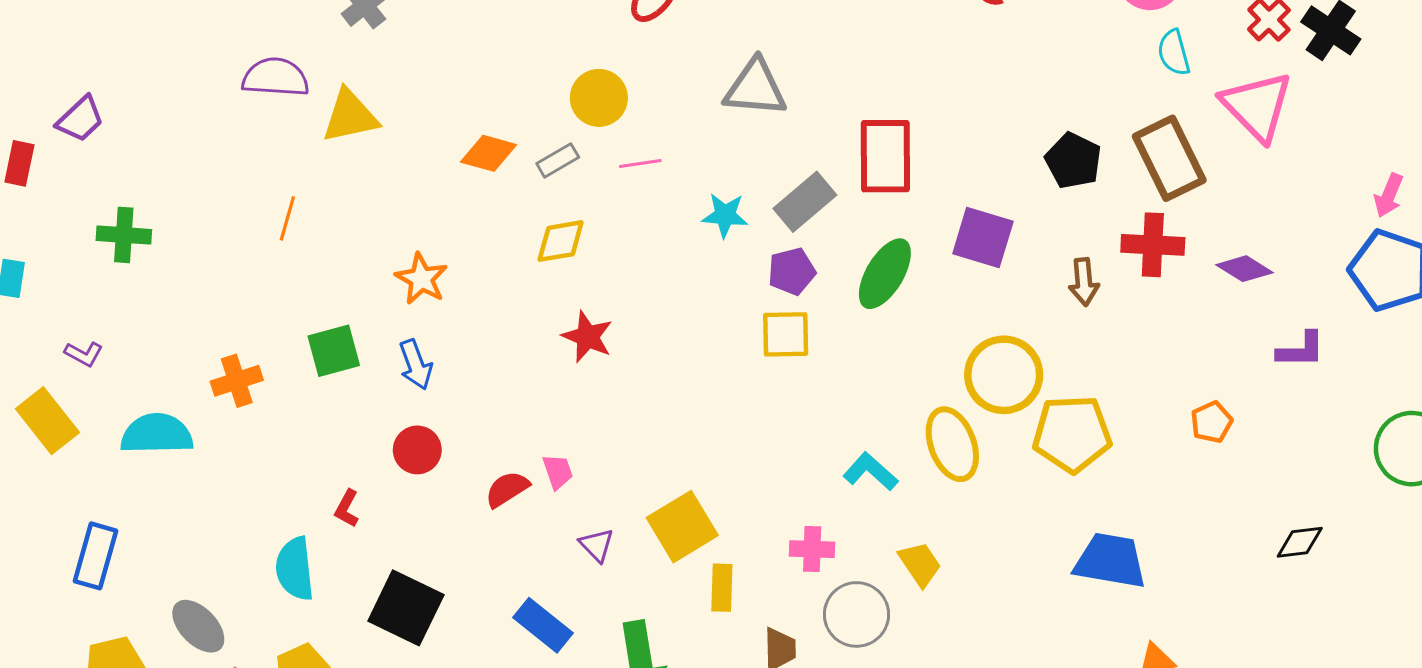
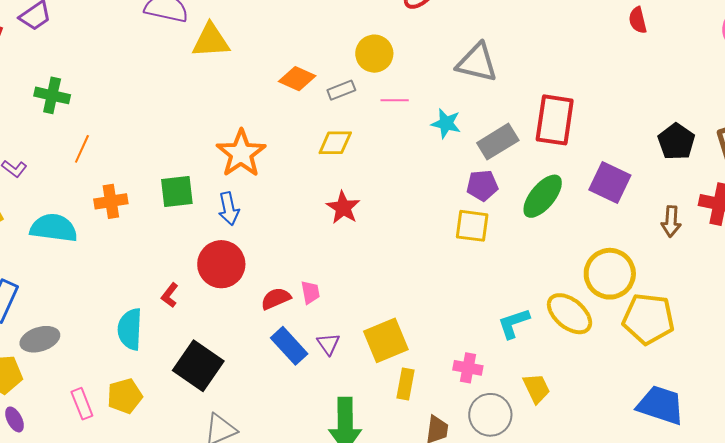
cyan star: (725, 215) -> (446, 123), moved
orange line: (287, 218) -> (82, 149), moved
orange star: (421, 279) -> (241, 153), size x1.4
yellow ellipse: (952, 444) -> (570, 314), turned -39
red circle: (417, 450) -> (221, 264), size x1.5
cyan L-shape: (870, 472) -> (514, 323), turned -69
blue rectangle: (543, 625) -> (289, 346), moved
gray ellipse: (198, 626) -> (40, 339), moved, turned -72

